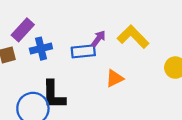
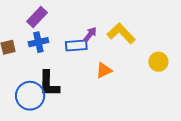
purple rectangle: (23, 30) -> (37, 17), moved

